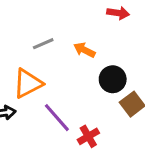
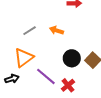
black circle: (113, 79) -> (72, 58), moved

